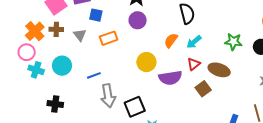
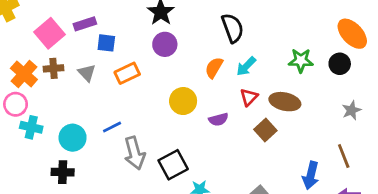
cyan circle: (62, 66) -> (73, 138), moved
purple semicircle: (170, 78) -> (218, 119), size x0.6

